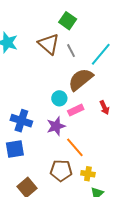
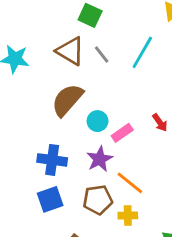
brown semicircle: (81, 79) -> (67, 100), moved
brown pentagon: (61, 171) -> (98, 200), moved
yellow cross: (88, 174) -> (128, 215), moved

